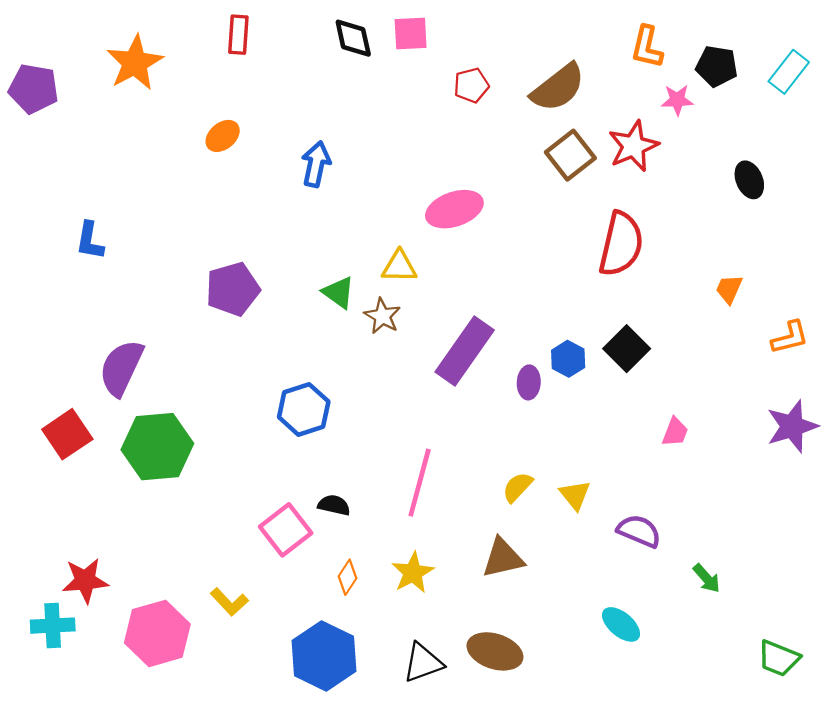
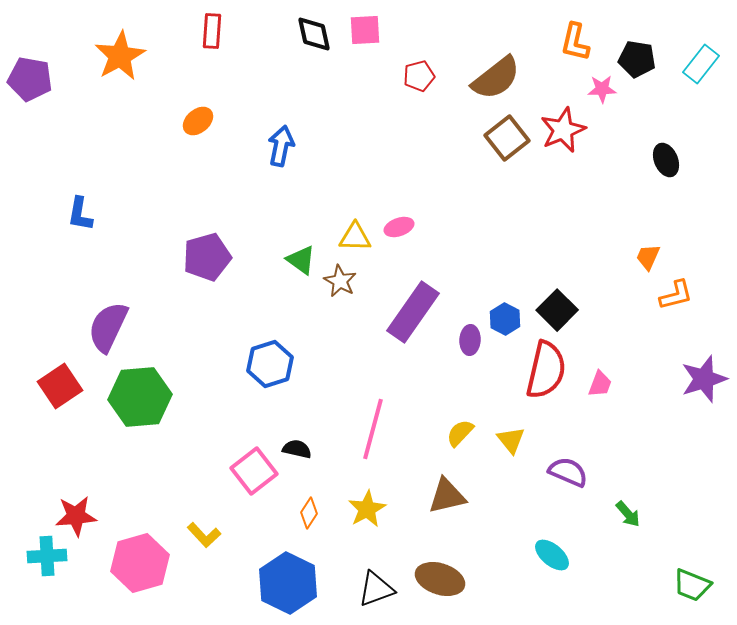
pink ellipse: (454, 209) -> (399, 227), moved, size x0.6
red semicircle: (621, 244) -> (546, 370), moved
orange L-shape: (790, 337) -> (676, 295), moved

